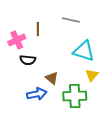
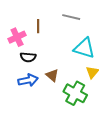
blue arrow: (37, 94) -> (28, 80), moved
green cross: (75, 96) -> (75, 93), turned 30

